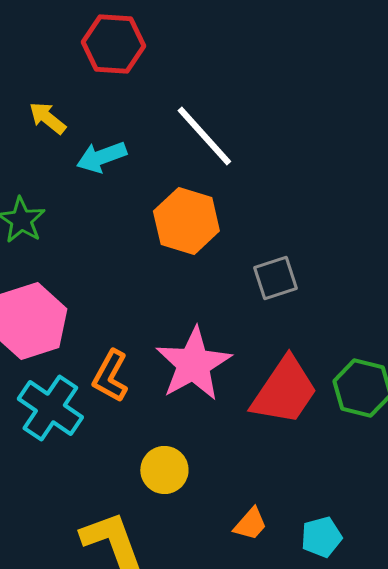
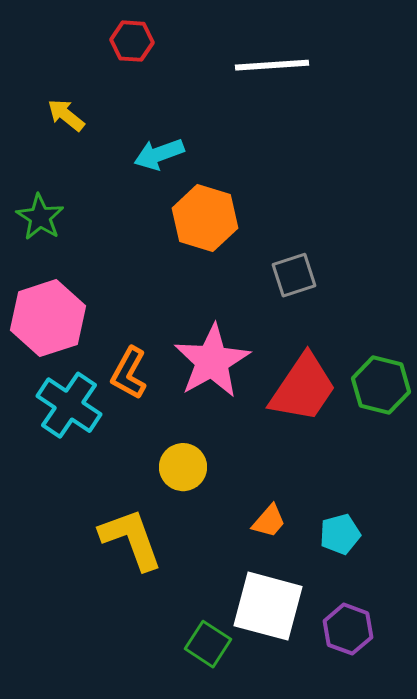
red hexagon: (113, 44) -> (132, 41), size x0.7
white line: (204, 136) -> (272, 65), moved, turned -52
cyan arrow: (101, 157) -> (159, 154), moved

